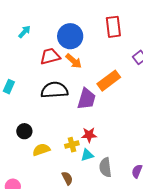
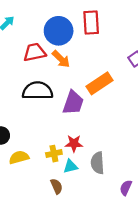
red rectangle: (113, 27) -> (91, 22), moved
gray semicircle: (105, 167) -> (97, 163), moved
brown semicircle: (67, 178) -> (57, 186), moved

